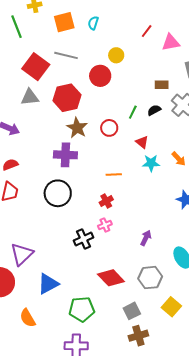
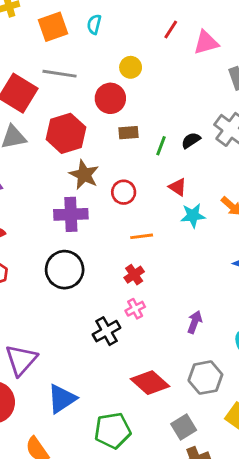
brown rectangle: (162, 85) -> (128, 133), moved
red circle: (109, 128) -> (124, 192), moved

